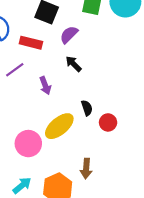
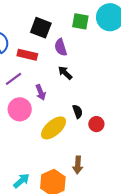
purple semicircle: (69, 35) -> (61, 47), turned -60
pink circle: (28, 144) -> (20, 109), moved

